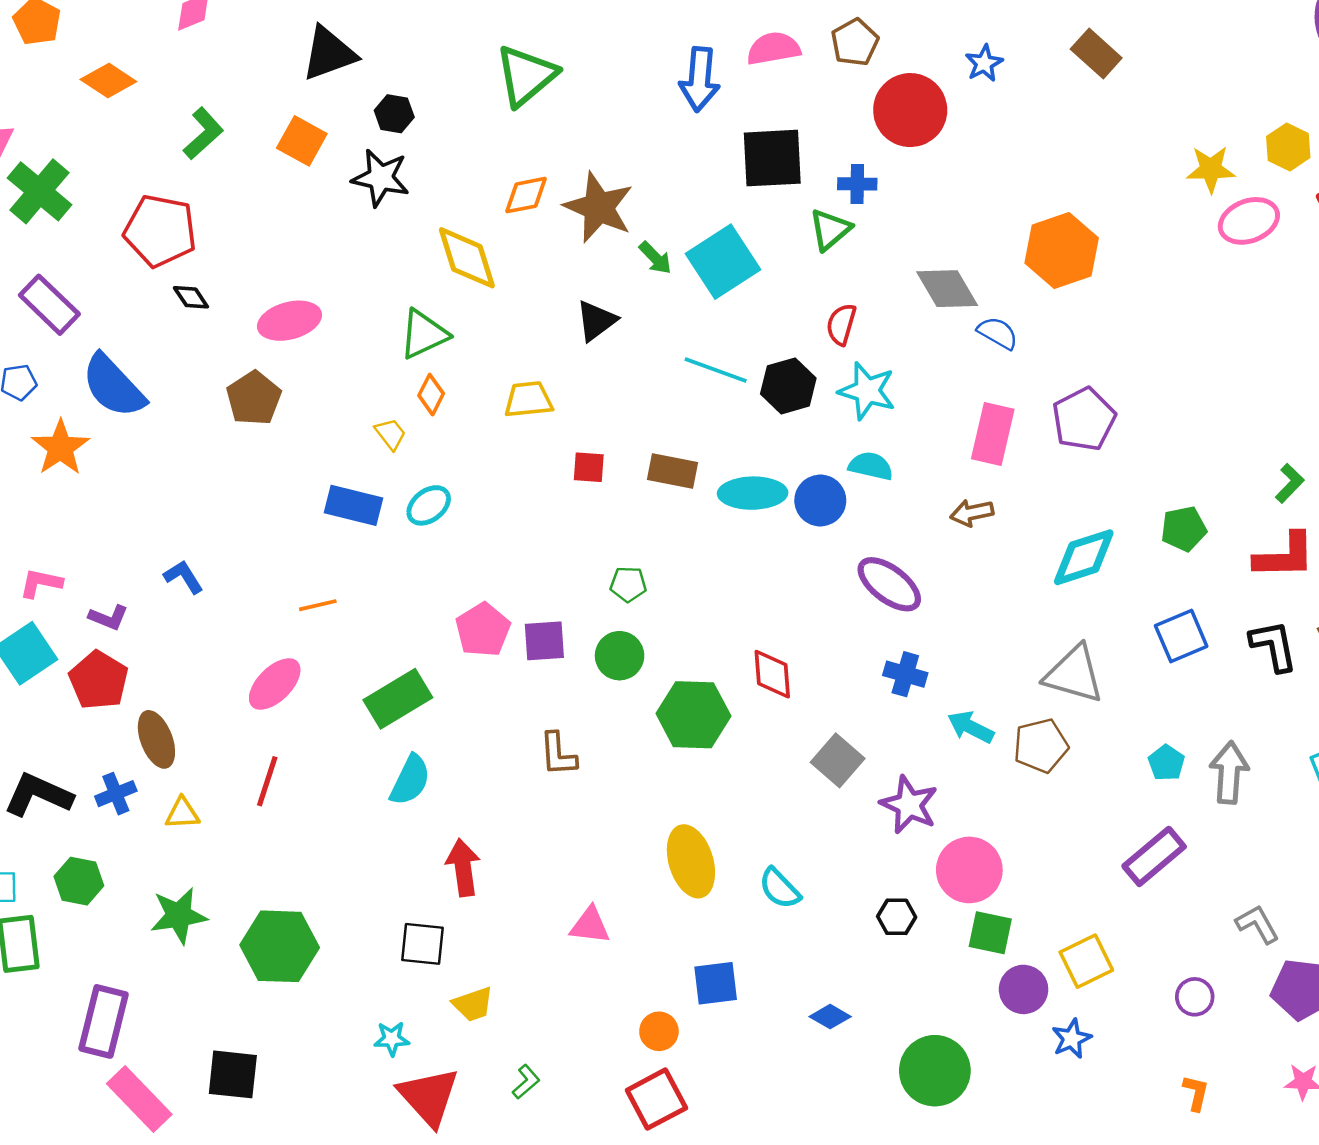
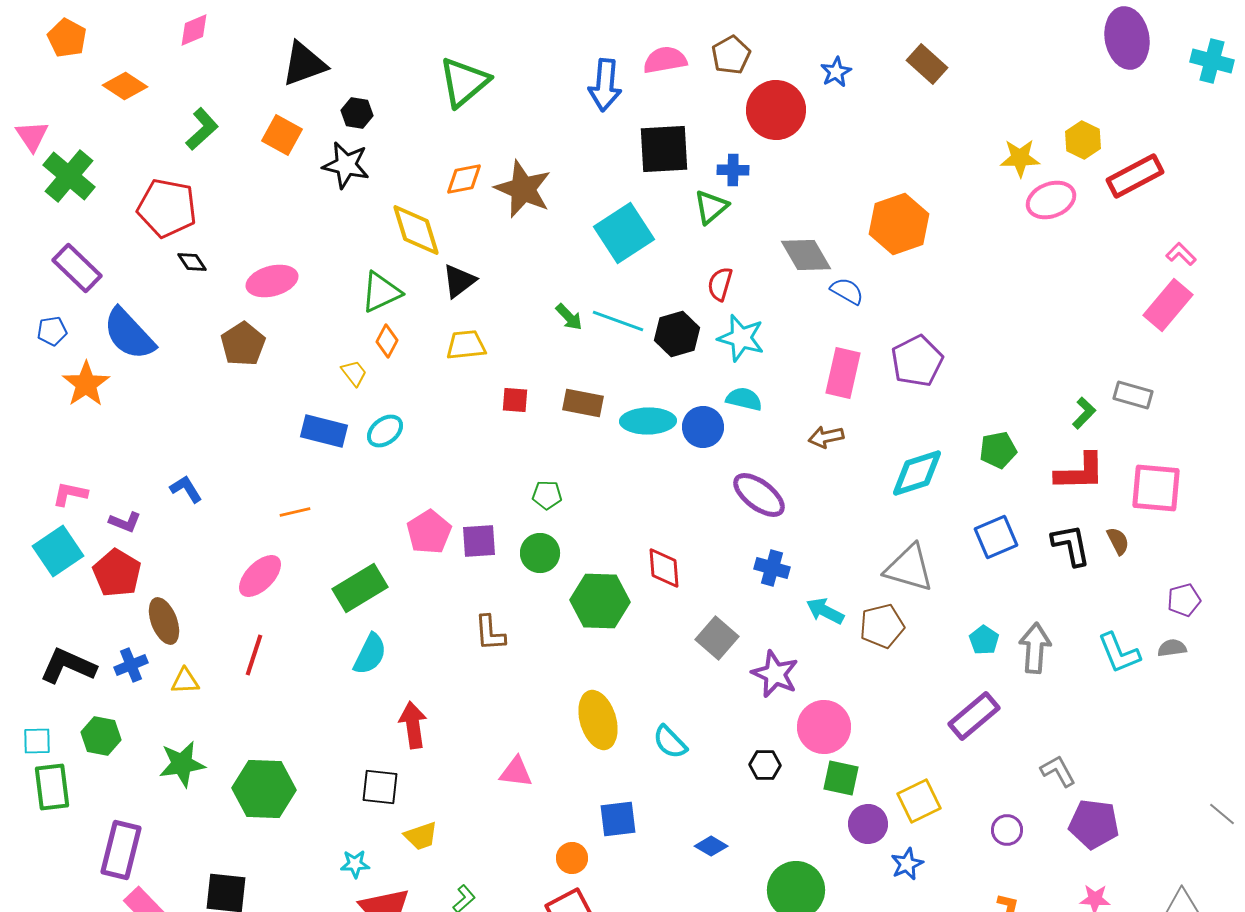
green arrow: (655, 258) -> (569, 317), moved
black triangle: (596, 321) -> (459, 281), moved

